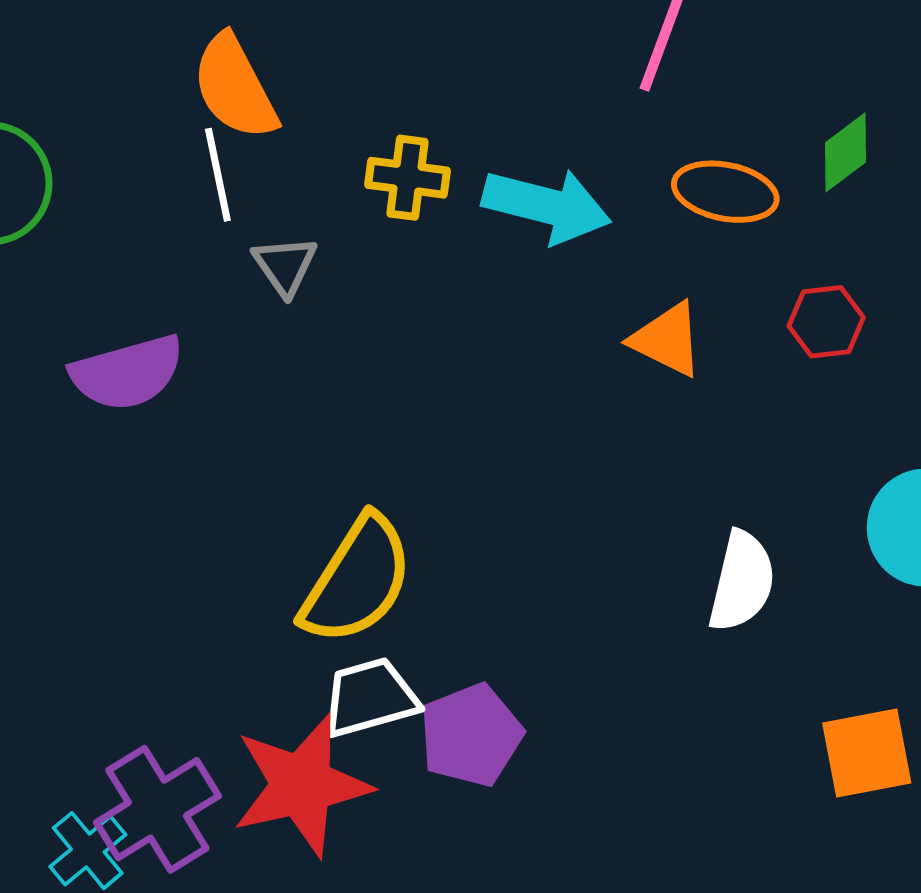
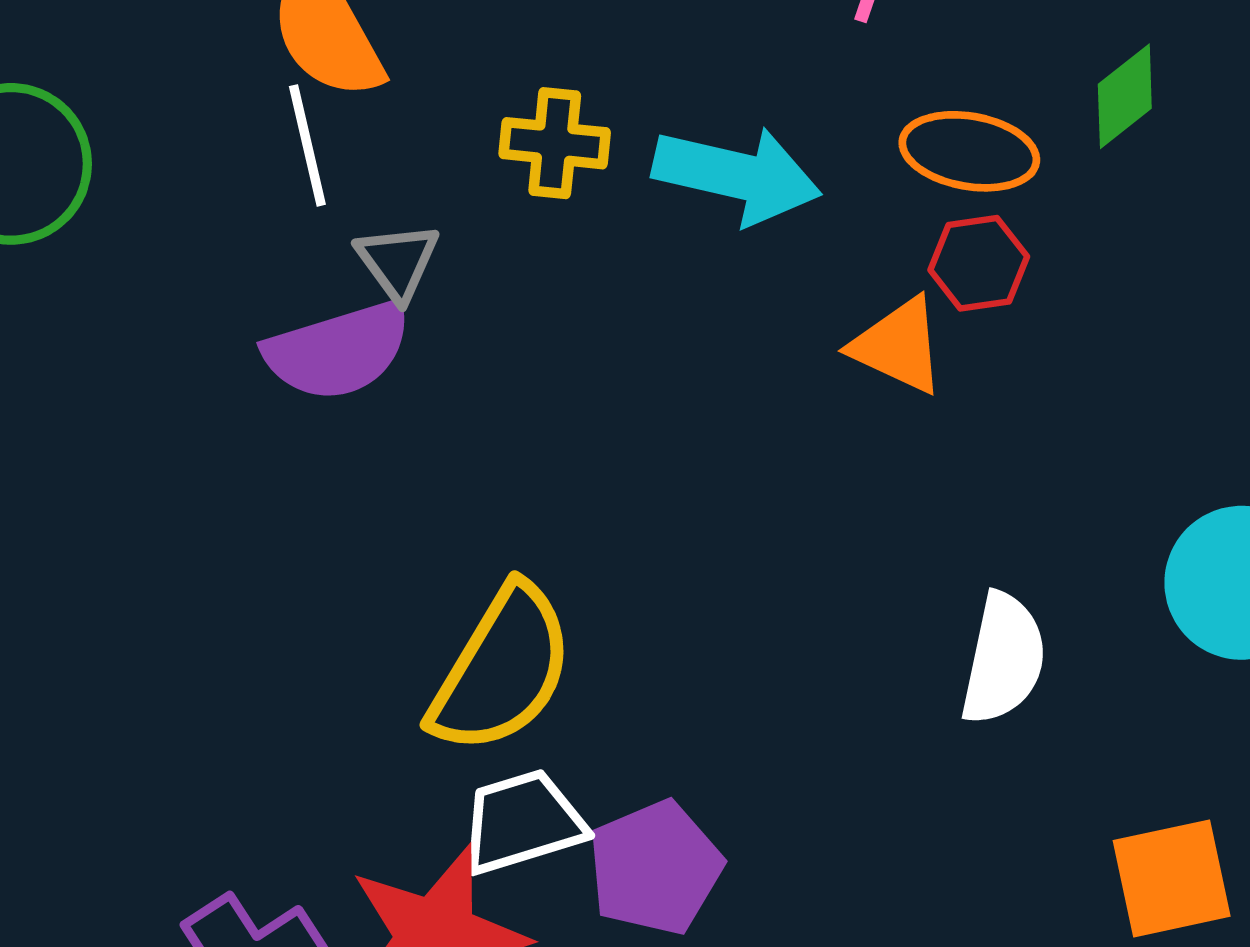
red hexagon: (826, 322) -> (979, 263), moved
purple semicircle: (127, 373) -> (338, 350), moved

